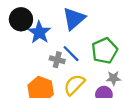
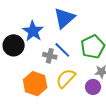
black circle: (21, 19) -> (14, 45), moved

